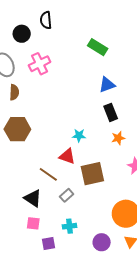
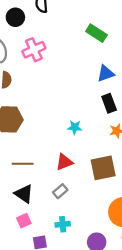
red triangle: (67, 156) -> (64, 162), moved, turned -42
brown line: (48, 174) -> (23, 164), moved, turned -36
brown square: (92, 174) -> (103, 168), moved
pink square: (33, 223) -> (24, 221), turned -32

